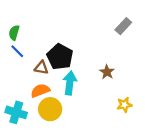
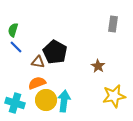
gray rectangle: (123, 26) -> (113, 24), turned -35
cyan arrow: (70, 83) -> (64, 101), moved
yellow star: (124, 105) -> (114, 96), size x1.6

